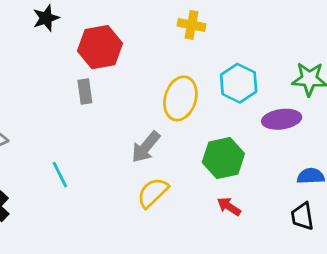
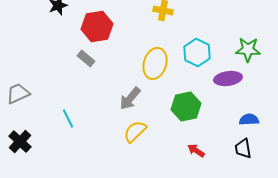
gray rectangle: (85, 91) -> (86, 59), turned -42
red arrow: (229, 207) -> (196, 151), moved

